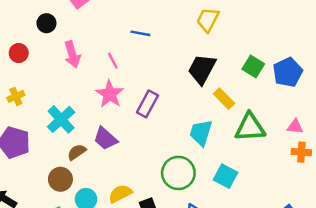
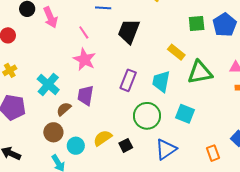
pink arrow: (72, 54) -> (50, 17), moved
green square: (253, 66) -> (197, 23), turned -30
black trapezoid: (202, 69) -> (129, 31), moved
purple rectangle: (147, 104) -> (128, 80), moved
purple trapezoid: (105, 139) -> (85, 95), turned 65

